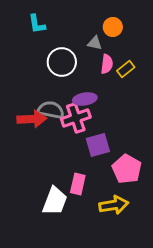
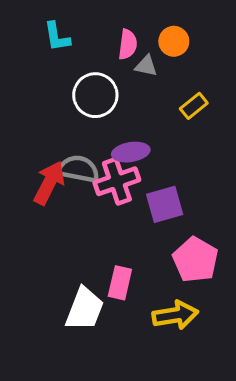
pink semicircle: (107, 64) -> (128, 44), moved
red arrow: (32, 119) -> (49, 183), turned -60
purple square: (98, 145) -> (165, 204), moved

